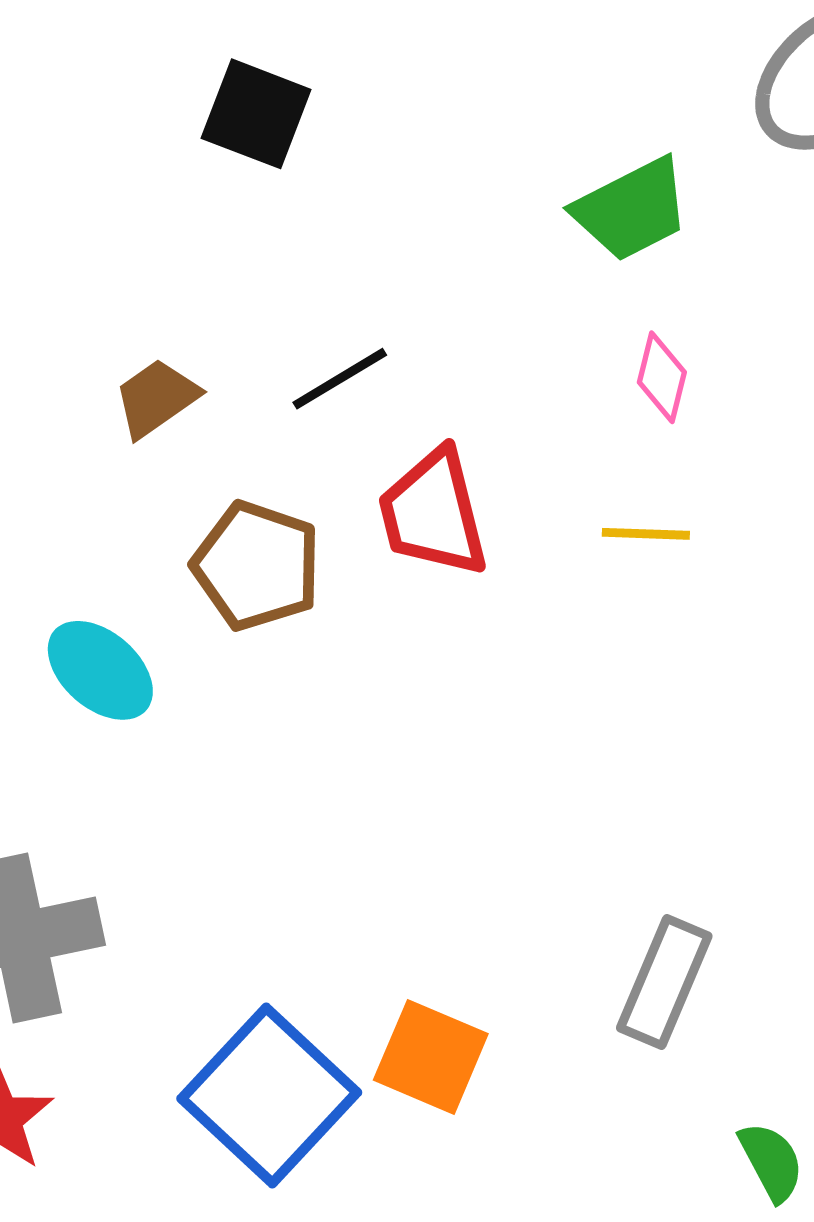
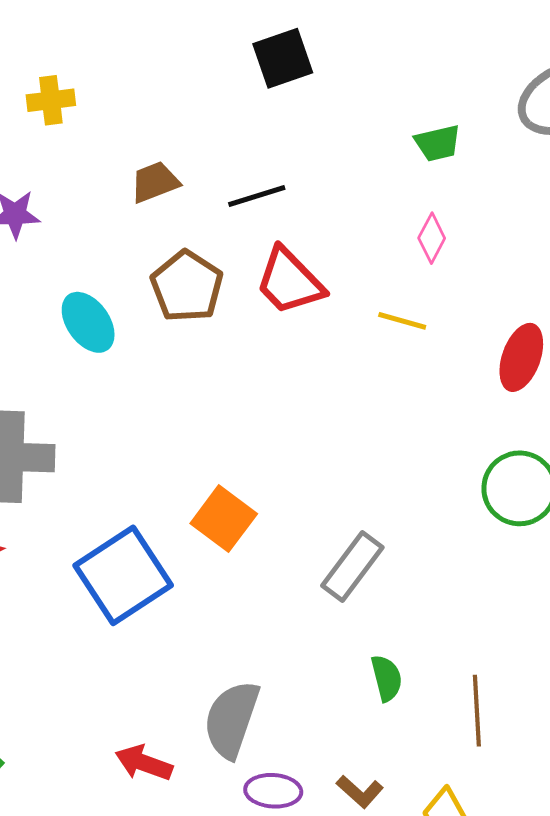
black square: (256, 114) -> (283, 58), moved, turned 36
green trapezoid: (632, 209) -> (438, 143), size x0.7
red trapezoid: (433, 513) -> (290, 281), turned -44
orange square: (431, 1057) -> (224, 519), moved

